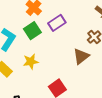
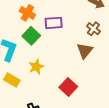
purple rectangle: (57, 23) -> (54, 23), turned 42

